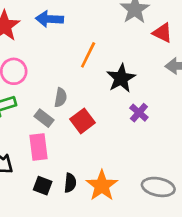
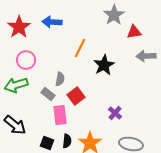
red triangle: (162, 33) -> (134, 32), turned -35
purple cross: (139, 113) -> (115, 113), moved
pink rectangle: (38, 147) -> (60, 115), moved

